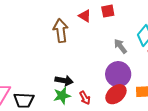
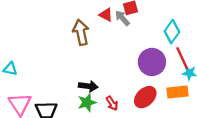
gray arrow: (120, 46) -> (122, 18), moved
purple circle: (118, 74) -> (152, 62), moved

